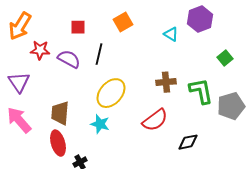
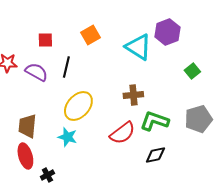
cyan triangle: (171, 34) -> (138, 47), size x1.8
green L-shape: (201, 91) -> (154, 121), moved, turned -60

